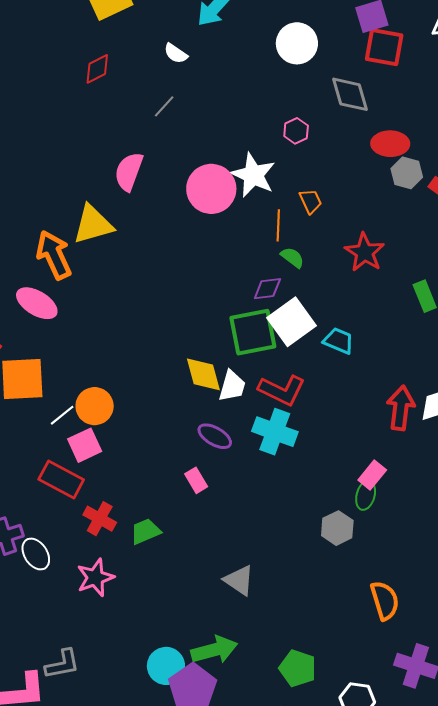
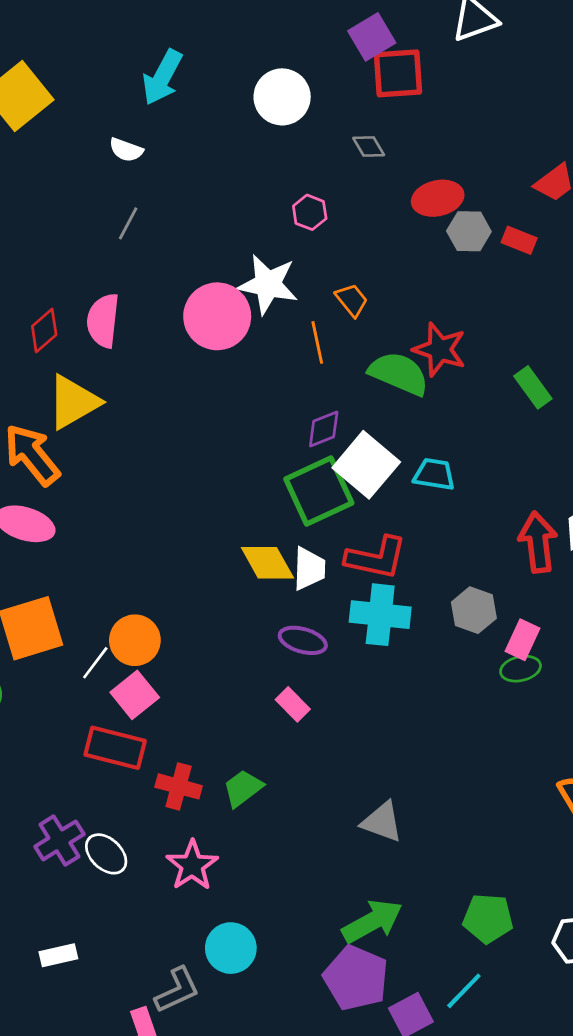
red diamond: (97, 69) -> (44, 330), moved
gray diamond: (350, 94) -> (369, 146), size x0.6
green semicircle: (292, 257) -> (399, 374), moved, size x1.8
green ellipse: (366, 495) -> (521, 669), turned 76
gray hexagon: (337, 528) -> (474, 610), moved
cyan circle: (166, 666) -> (231, 948), moved

